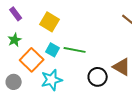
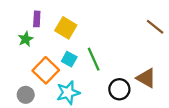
purple rectangle: (16, 14) -> (37, 19), moved, turned 40
green star: (15, 40) -> (26, 39), moved
green line: (75, 50) -> (94, 59), turned 55

